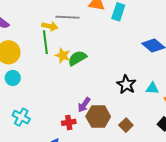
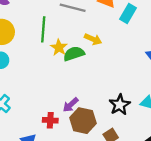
yellow arrow: (50, 26) -> (93, 39), moved
black star: (126, 85) -> (120, 105), moved

